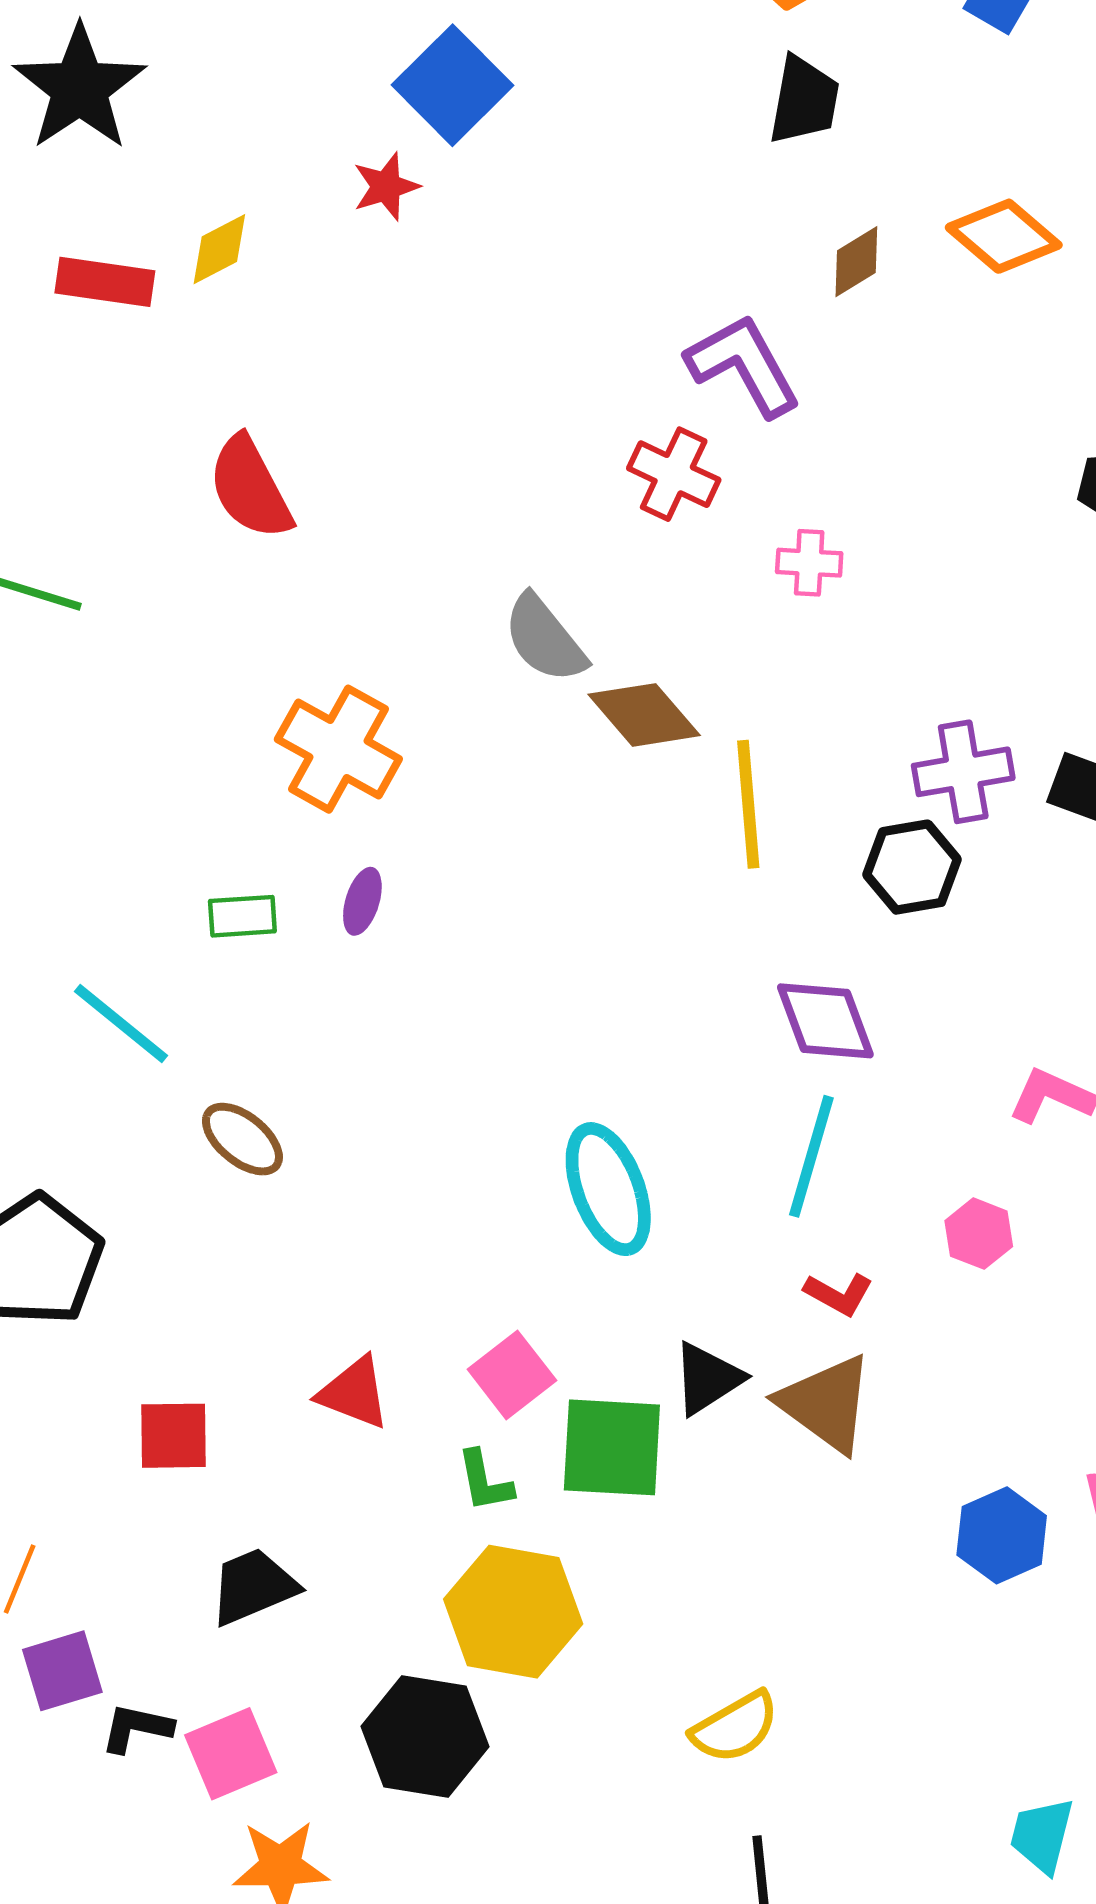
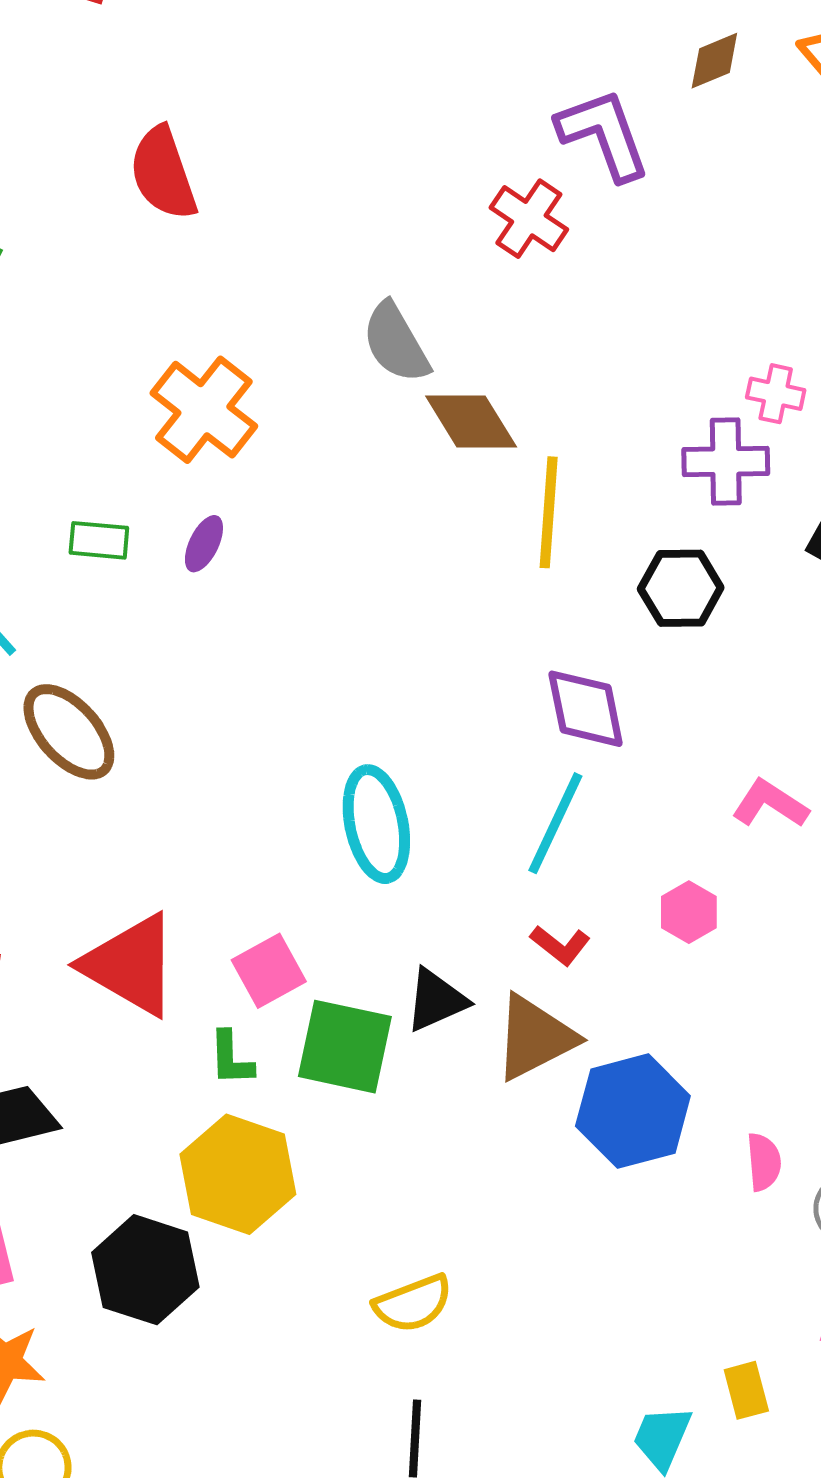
pink cross: (809, 563) -> (776, 394), moved
purple cross: (963, 772) -> (726, 461), moved
brown ellipse: (242, 1139) -> (69, 732), size x1.4
red triangle: (354, 1393) -> (131, 965), size x1.6
brown triangle: (826, 1403) -> (535, 1038), turned 48
blue hexagon: (1002, 1535) -> (633, 1111), moved, size x1.4

